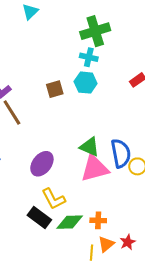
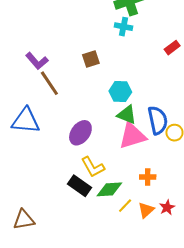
cyan hexagon: (86, 83) -> (120, 92), moved
orange cross: (98, 220) -> (148, 177), moved
yellow line: (92, 253) -> (125, 206), moved, turned 42

